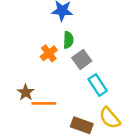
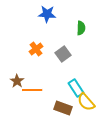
green semicircle: (68, 40) -> (81, 28), moved
cyan rectangle: (98, 85) -> (76, 88), moved

